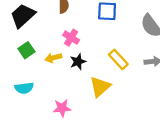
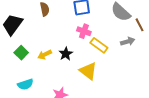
pink cross: (71, 38) -> (84, 31), moved
yellow triangle: (100, 87) -> (88, 71), turned -30

